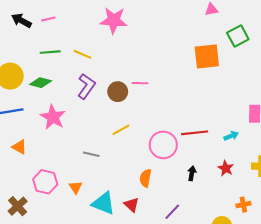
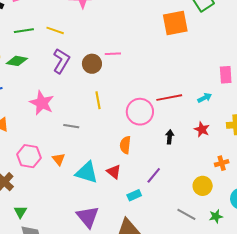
pink star: (53, 117) -> (42, 103), moved
yellow line: (121, 130) -> (98, 100), turned -66

